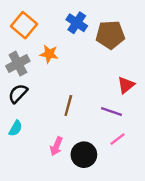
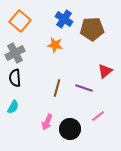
orange star: (49, 54) -> (55, 45), moved
black semicircle: (18, 93) -> (15, 78), turned -48
purple line: (111, 111) -> (84, 88), moved

